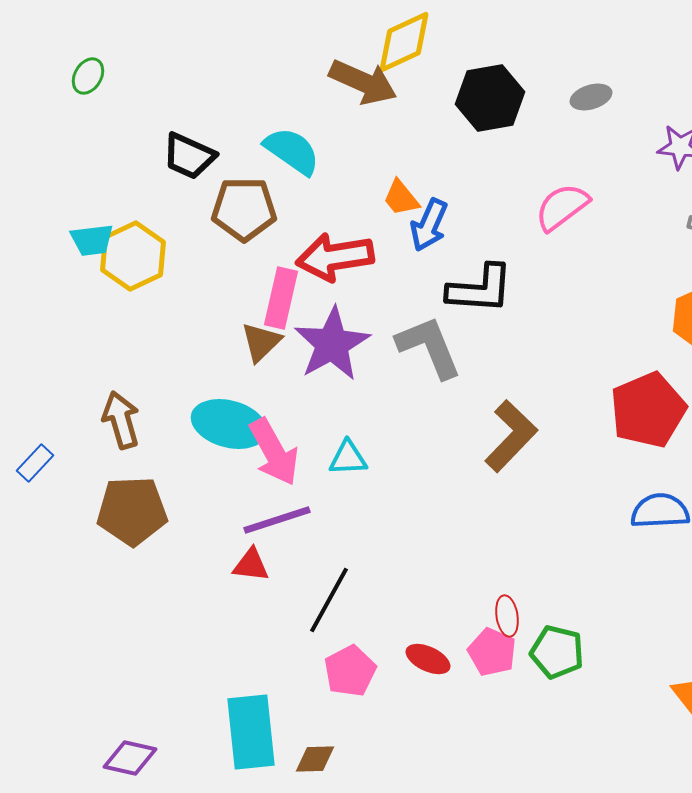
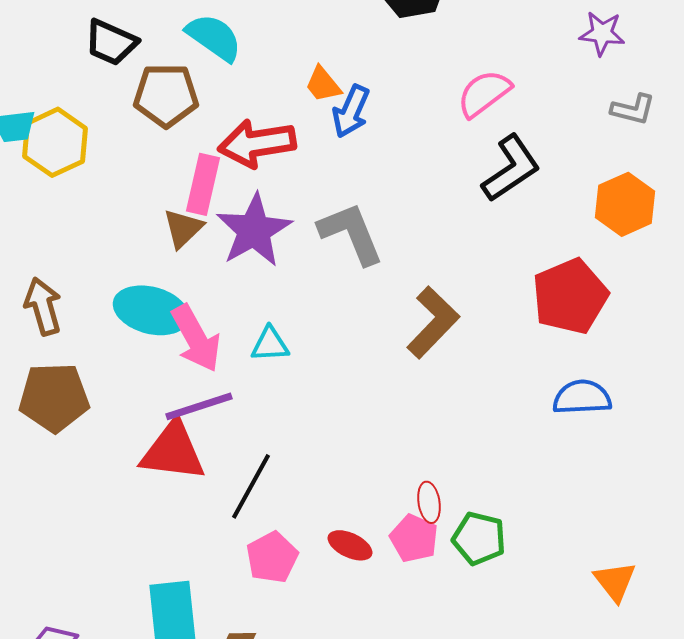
black L-shape: (480, 289) -> (511, 168), moved, turned -38
red triangle: (251, 565) -> (173, 451), size x1.8

